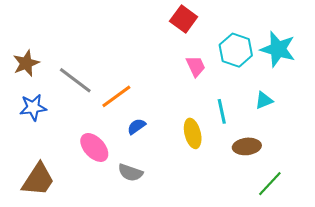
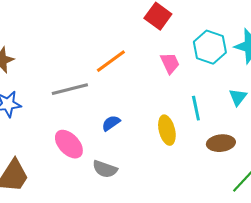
gray line: (75, 80) -> (70, 89), moved, turned -51
orange line: (116, 96) -> (111, 61), moved
cyan triangle: (264, 100) -> (238, 97), turned -30

